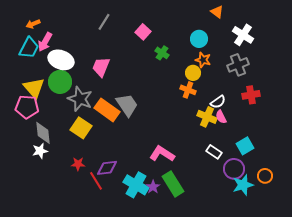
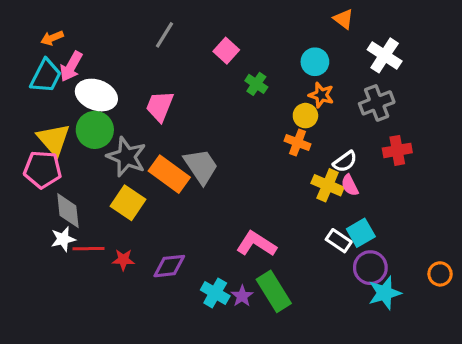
cyan square: (245, 146) -> (361, 233), moved
orange circle: (265, 176) -> (440, 274), moved
red line: (96, 181) -> (88, 249), moved, turned -60
cyan cross: (136, 185) -> (215, 293), size x0.7

